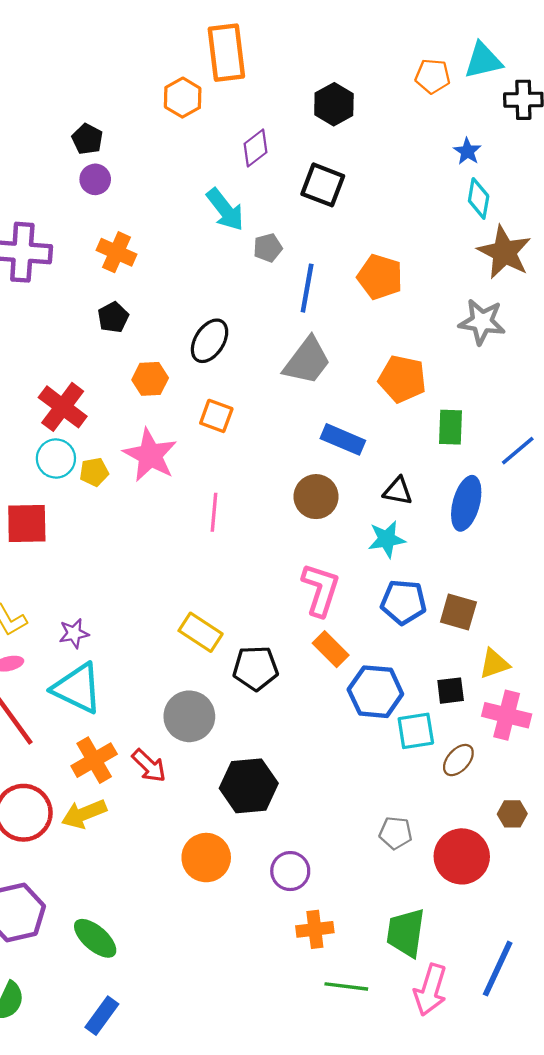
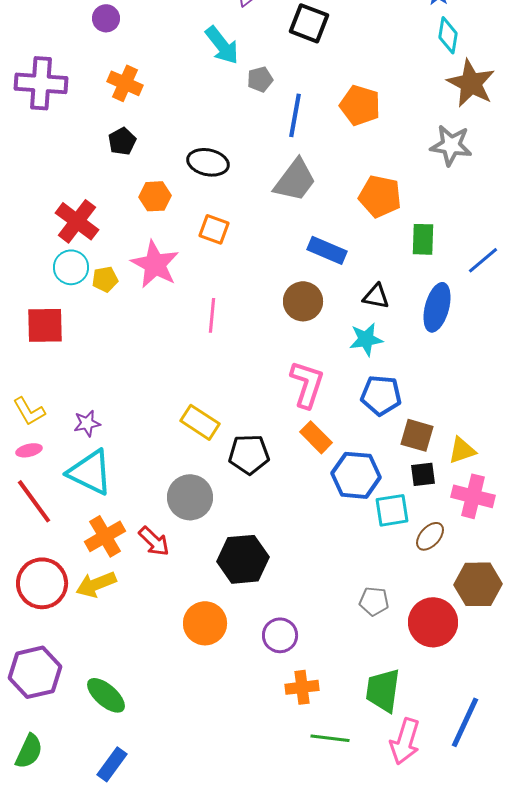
black ellipse: (210, 341) -> (208, 162), turned 69
brown square: (458, 612) -> (417, 435), moved
brown hexagon: (512, 814) -> (478, 584), size x1.8

